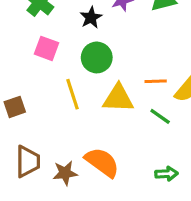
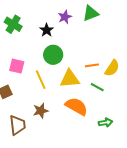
pink square: (46, 48) -> (17, 66), moved
orange semicircle: (102, 162) -> (76, 106), moved
brown star: (65, 173) -> (41, 111), moved

